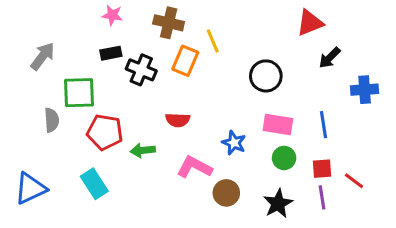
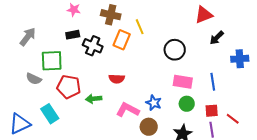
gray semicircle: (52, 120) -> (34, 79), turned 119
blue star: (234, 143) -> (154, 103), moved
cyan rectangle: (94, 184) -> (50, 114), moved

